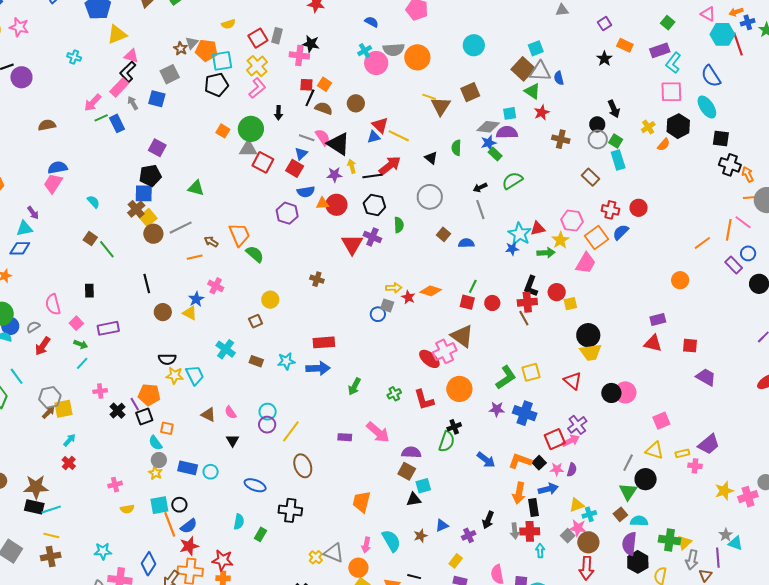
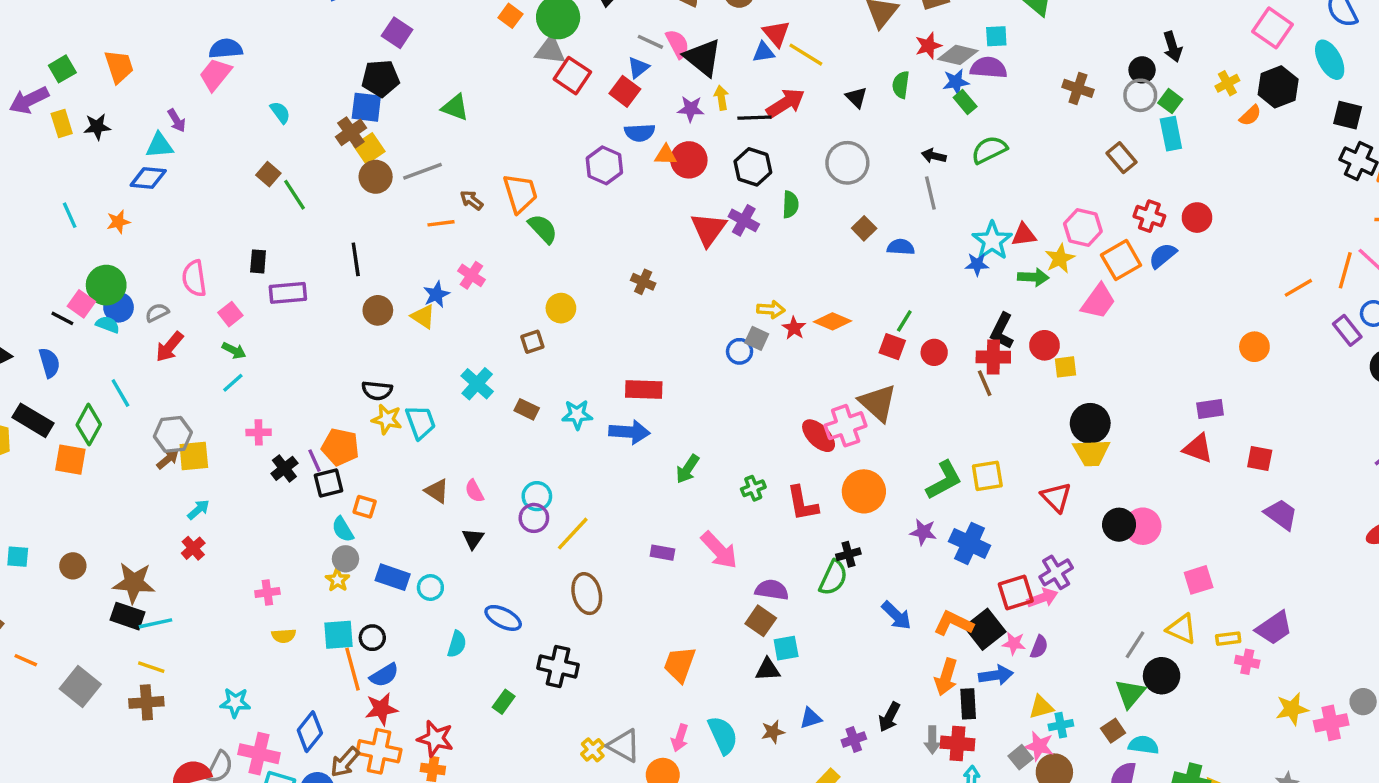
pink square: (671, 92) -> (1273, 28), turned 30
red star: (542, 113) -> (928, 46), moved
black arrow: (480, 188) -> (934, 156), turned 32
purple rectangle: (108, 328) -> (288, 293), moved
black square: (539, 463) -> (985, 629), size x1.6
cyan semicircle: (239, 522) -> (457, 644), moved

